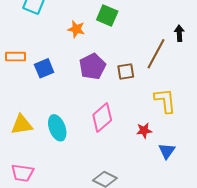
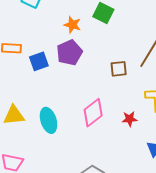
purple pentagon: (92, 66) -> (69, 53), moved
red star: (144, 130) -> (130, 119), moved

